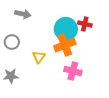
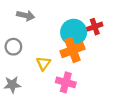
red cross: (85, 24) -> (95, 27), turned -32
pink cross: (73, 71) -> (66, 82), moved

